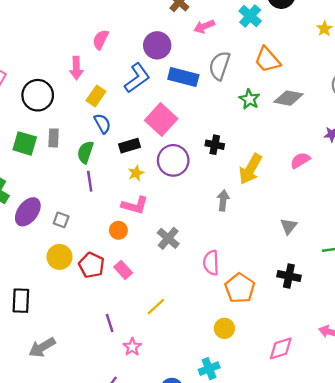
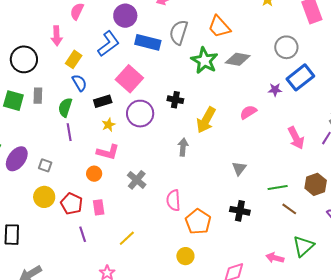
green star: (249, 99) -> (204, 61), size x1.5
pink rectangle: (123, 270) -> (99, 207), turned 35
purple line: (110, 323) -> (83, 234), moved

